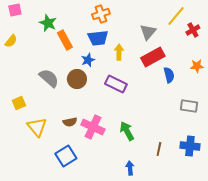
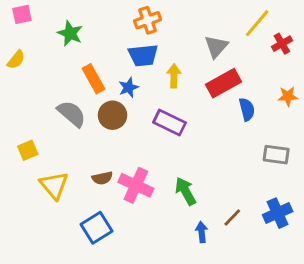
orange rectangle: (65, 40) -> (93, 79), moved
blue cross: (190, 146) -> (278, 213), turned -30
brown line: (159, 149) -> (232, 217), turned 32
blue arrow: (130, 168) -> (202, 232), moved

